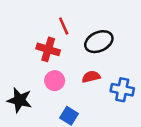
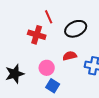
pink circle: (55, 81) -> (47, 68), moved
black star: (20, 100) -> (15, 74), turned -30

